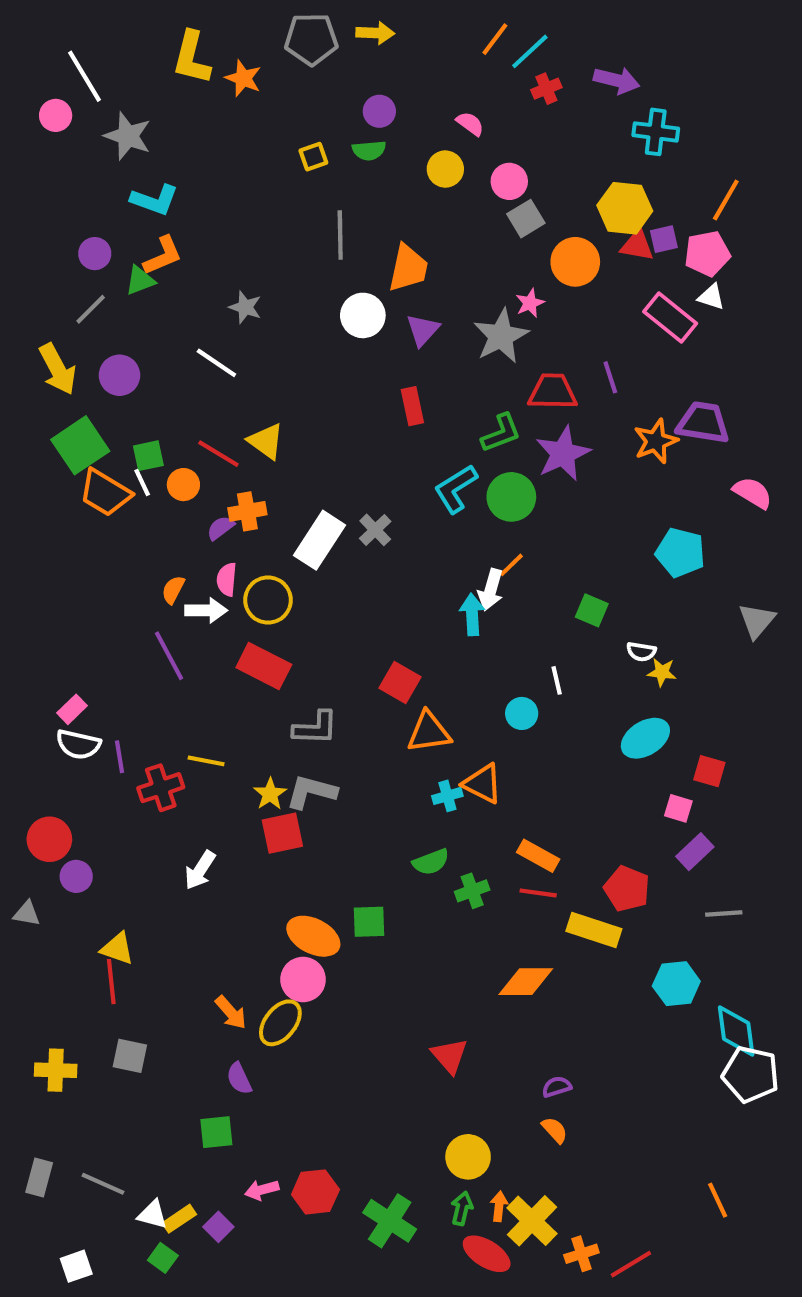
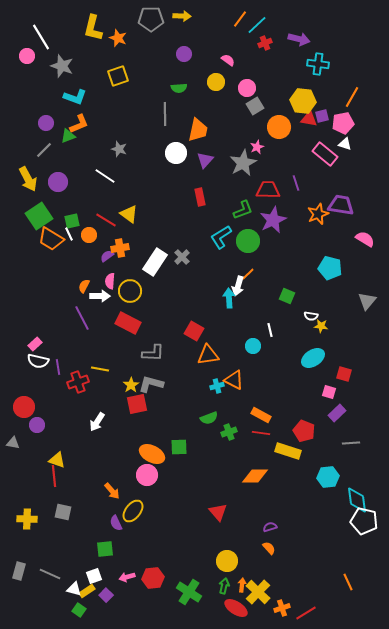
green semicircle: (369, 150) -> (179, 88), moved
yellow square: (313, 157) -> (118, 76), moved, size x1.5
yellow ellipse: (280, 1023) -> (133, 511), moved
white square: (76, 1266) -> (94, 576), moved

